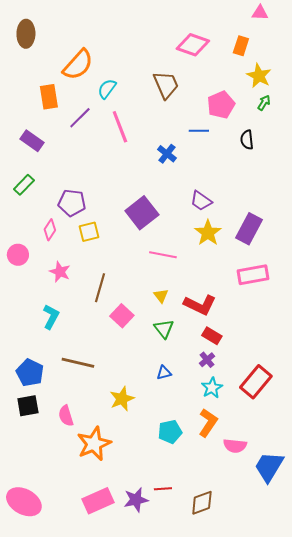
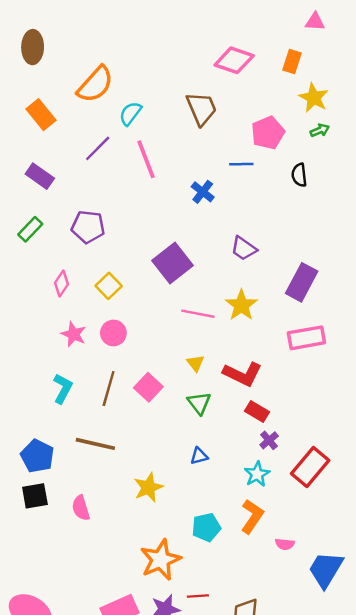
orange rectangle: (49, 97) -> (41, 115), moved, turned -30
green arrow: (264, 103) -> (320, 130), turned 35
purple pentagon: (72, 203) -> (88, 227), moved
yellow square: (89, 232) -> (109, 286), turned -30
yellow star: (208, 233) -> (241, 305), moved
pink circle: (18, 255) -> (113, 333), moved
brown line: (100, 288) -> (109, 388), moved
purple cross: (207, 360) -> (269, 440), moved
orange star: (94, 444) -> (160, 560), moved
pink semicircle: (235, 446) -> (285, 544), size x0.7

